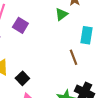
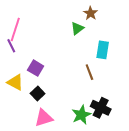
purple square: (20, 25) -> (36, 68), moved

